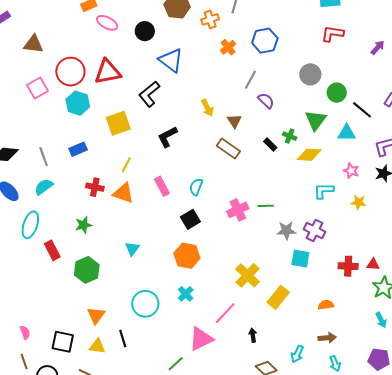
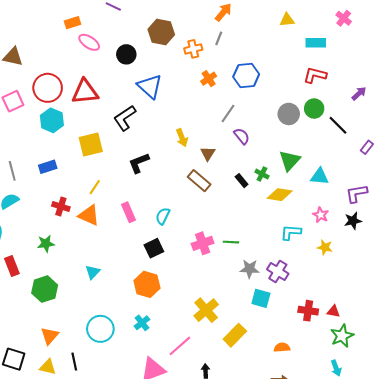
green circle: (337, 93) -> (314, 109), moved
black line: (362, 110) -> (338, 125), moved

